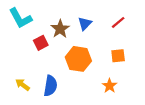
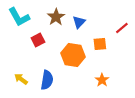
red line: (118, 22) -> (122, 28), moved
brown star: (60, 29) -> (56, 17), moved
orange square: (118, 56) -> (100, 44), moved

